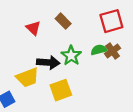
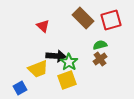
brown rectangle: (63, 21) -> (83, 18), moved, size x1.5
brown cross: (113, 51) -> (100, 59), moved
green star: (71, 56) -> (69, 62), moved

